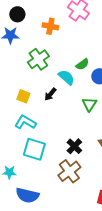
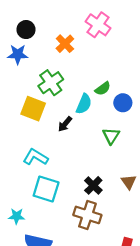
orange cross: (50, 26) -> (65, 44), turned 35
cyan semicircle: (66, 77) -> (84, 104), turned 72
yellow square: (23, 96) -> (33, 109), moved, size x1.5
brown cross: (69, 171) -> (87, 215), turned -35

